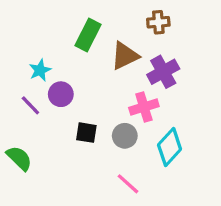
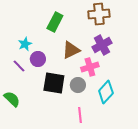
brown cross: (158, 22) -> (99, 14), size x1.5
brown triangle: (125, 56) -> (71, 50), moved
black square: (86, 133) -> (54, 83), size x1.6
pink line: (128, 184) -> (80, 115), turned 42

